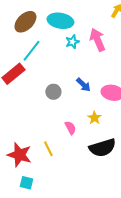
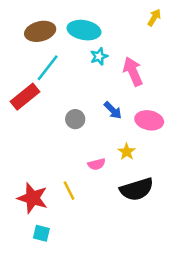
brown ellipse: (25, 22) -> (40, 31), turned 30
pink arrow: (97, 40) -> (133, 71), moved
pink semicircle: (70, 128) -> (97, 164), turned 104

